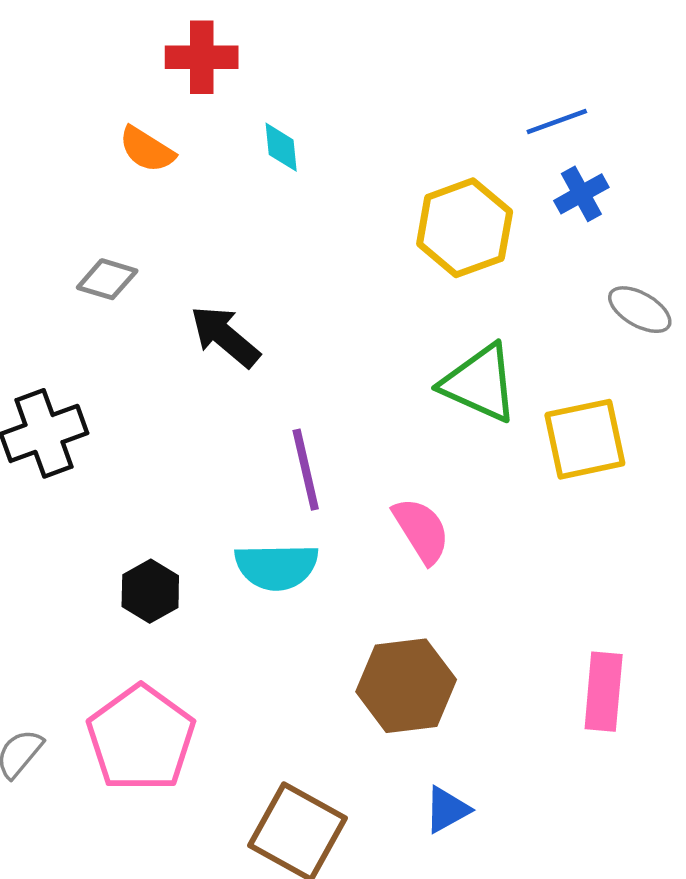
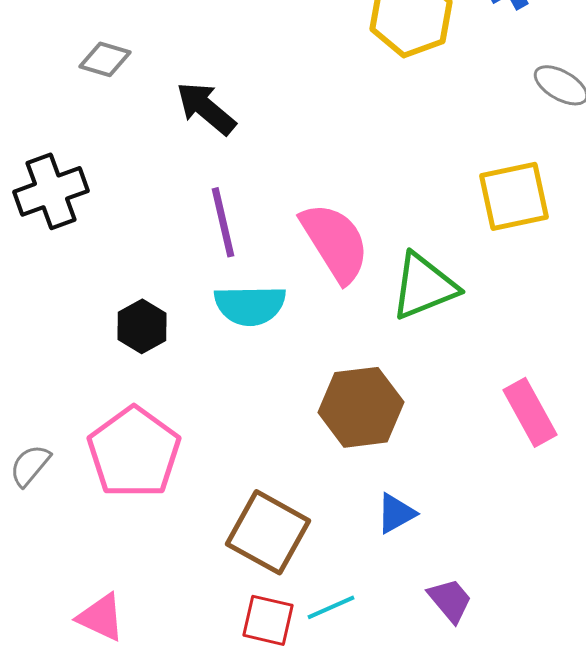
green triangle: (480, 383) -> (424, 286), moved, turned -46
purple line: (306, 470) -> (223, 222), moved
pink semicircle: (421, 530) -> (335, 242), moved, size x1.4
pink rectangle: (604, 692) -> (530, 412), turned -34

